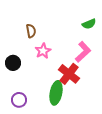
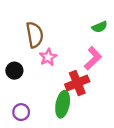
brown semicircle: (31, 31) -> (35, 35), size x1.6
red cross: (69, 74) -> (77, 83), turned 30

